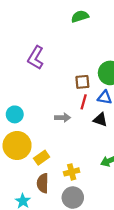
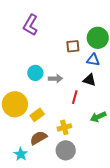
red line: (84, 102) -> (75, 97), moved
cyan circle: (15, 114) -> (35, 73), moved
brown semicircle: (43, 183) -> (38, 138), turned 60

